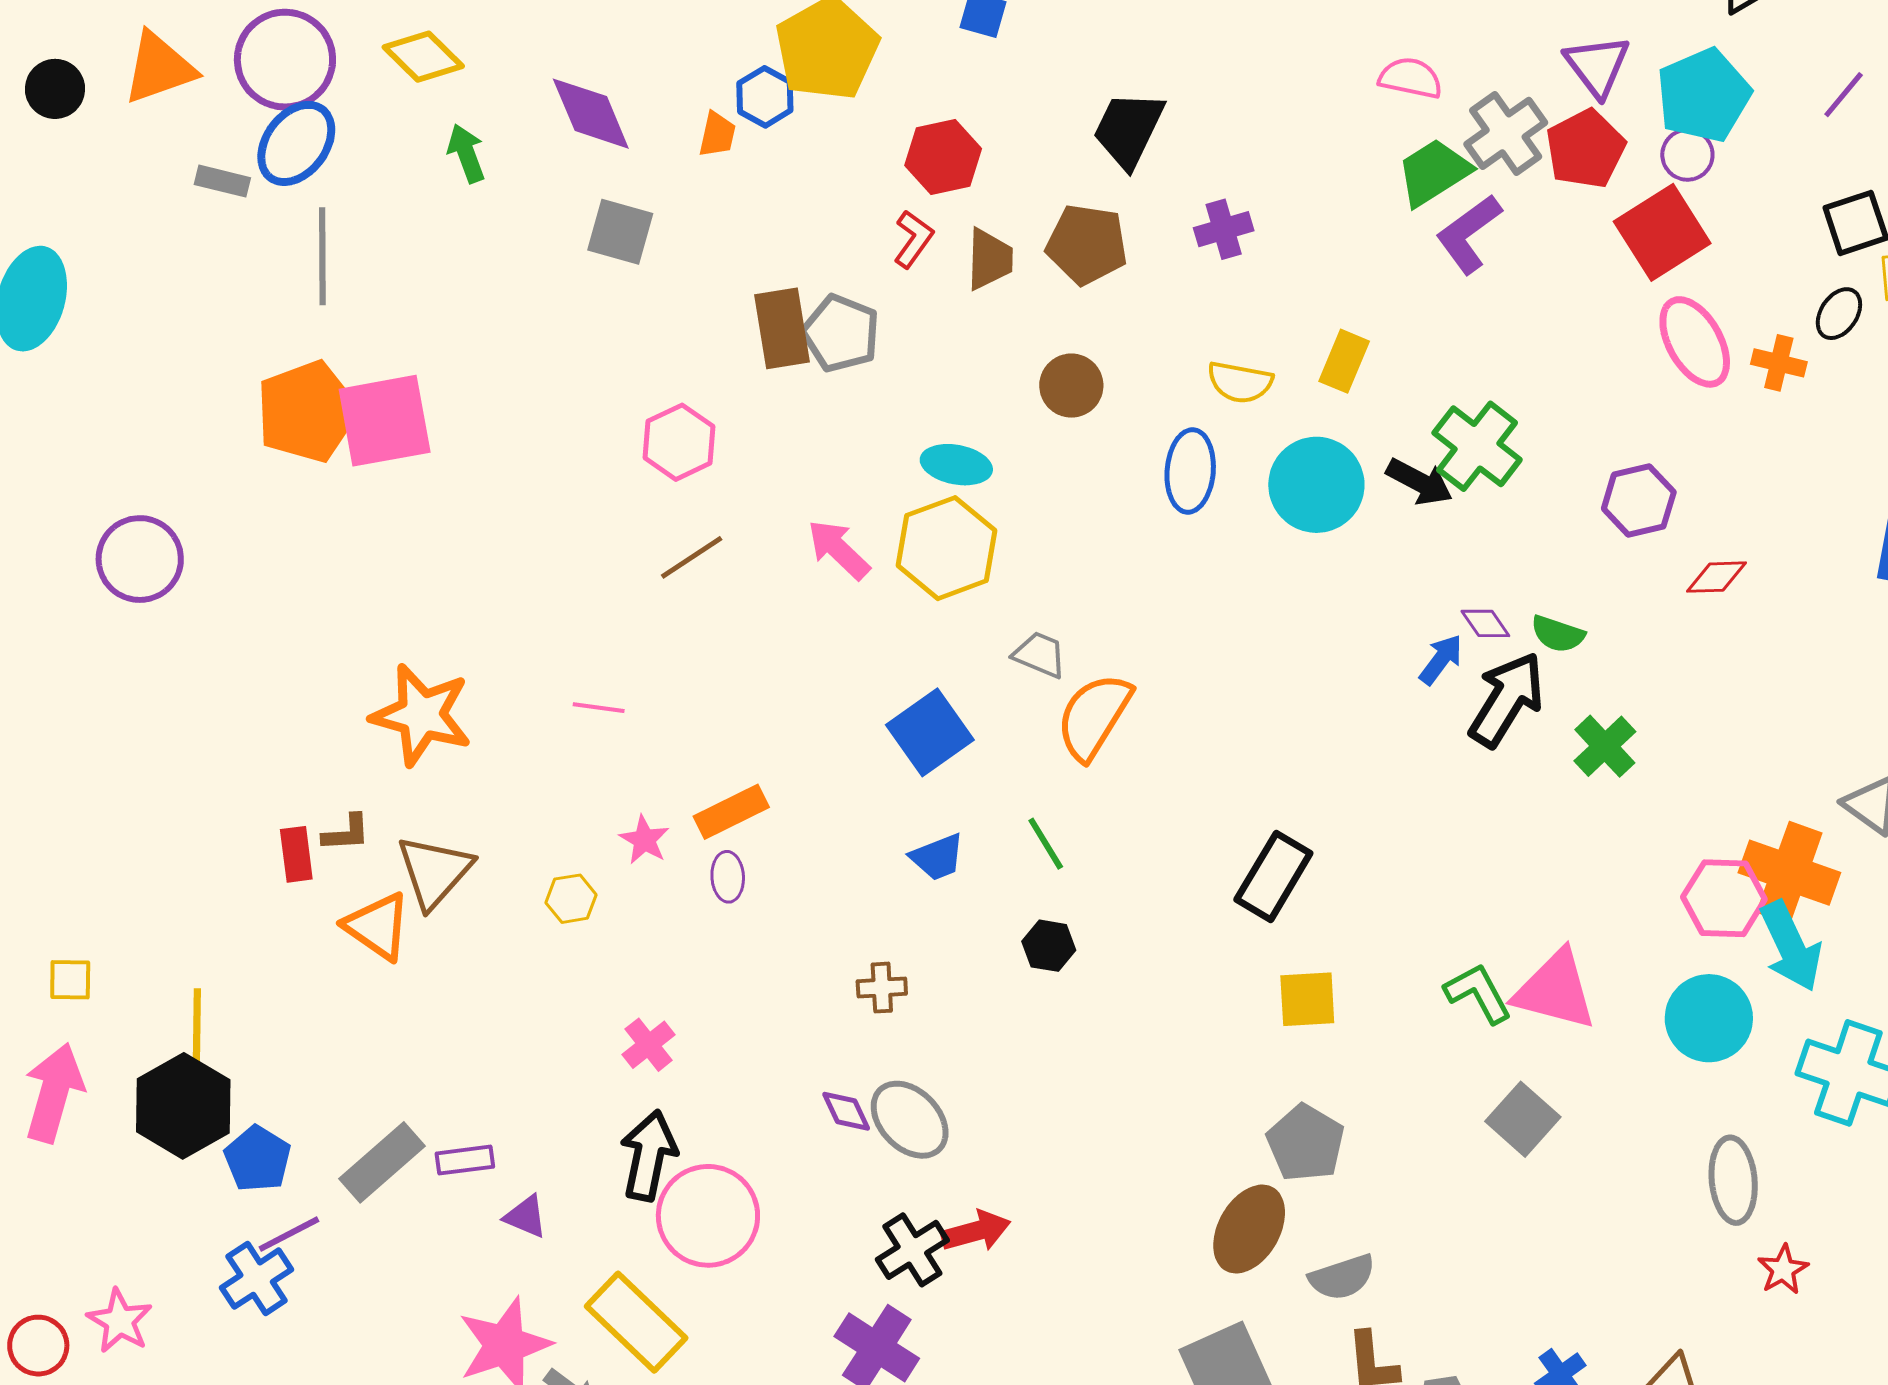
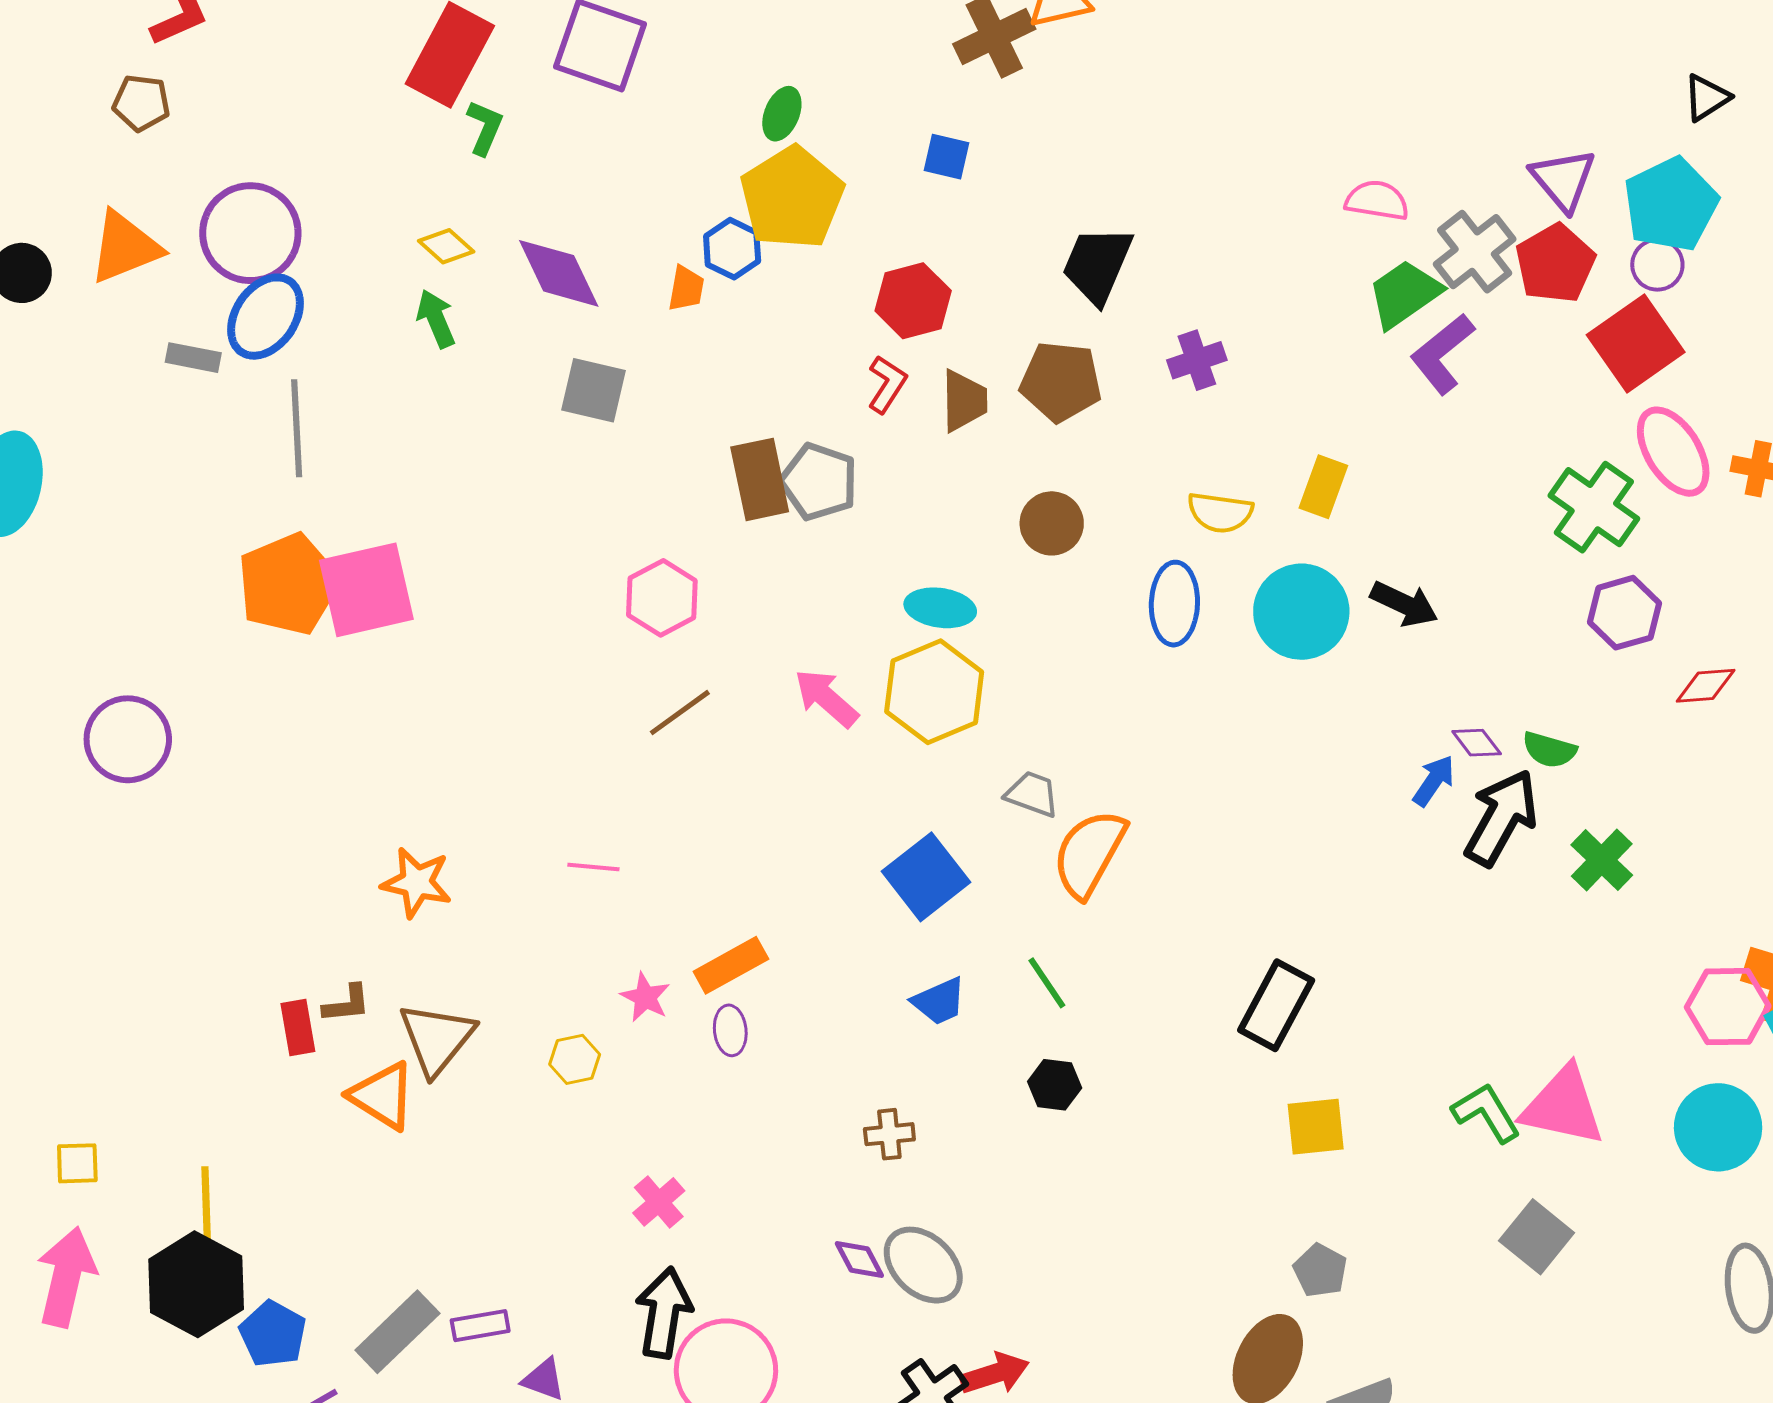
yellow diamond: (423, 57) -> (446, 246), moved, size x0.7
green cross: (1477, 446) -> (1594, 507), moved
orange star: (421, 715) -> (417, 882), size x0.7
gray pentagon: (1306, 1143) -> (1320, 1270), size x0.7

